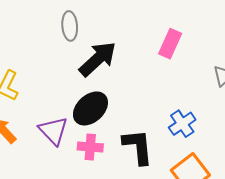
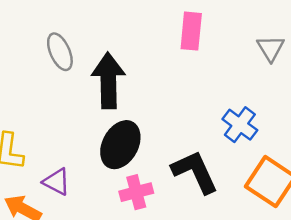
black arrow: (98, 59) -> (108, 81), turned -30
purple triangle: (53, 131) -> (57, 182), moved, size x0.7

